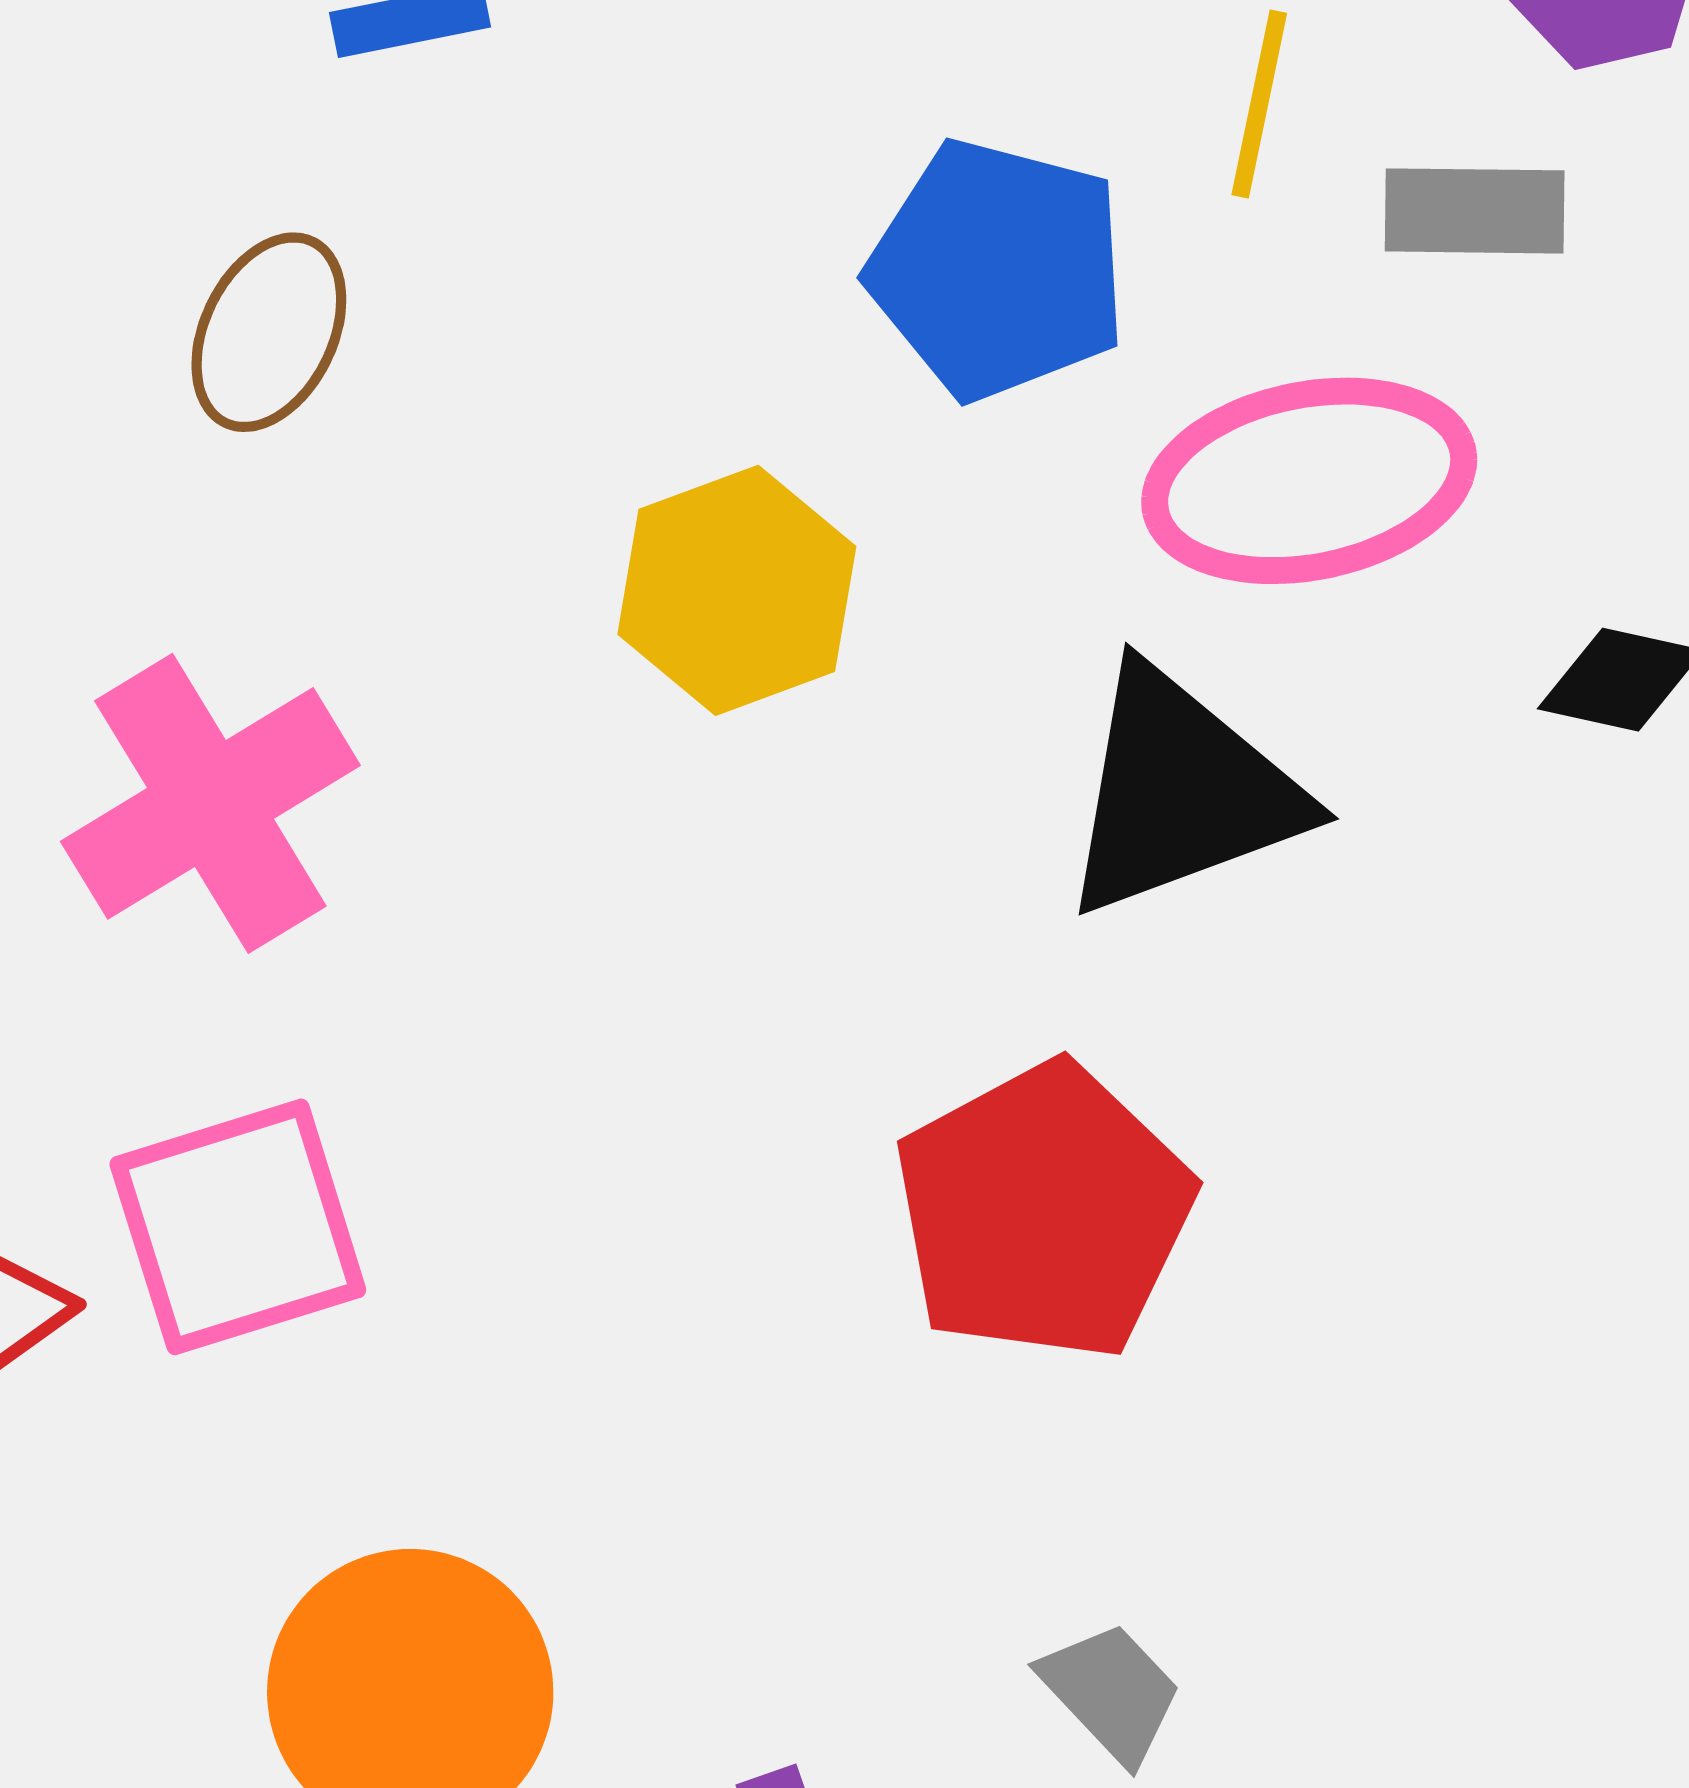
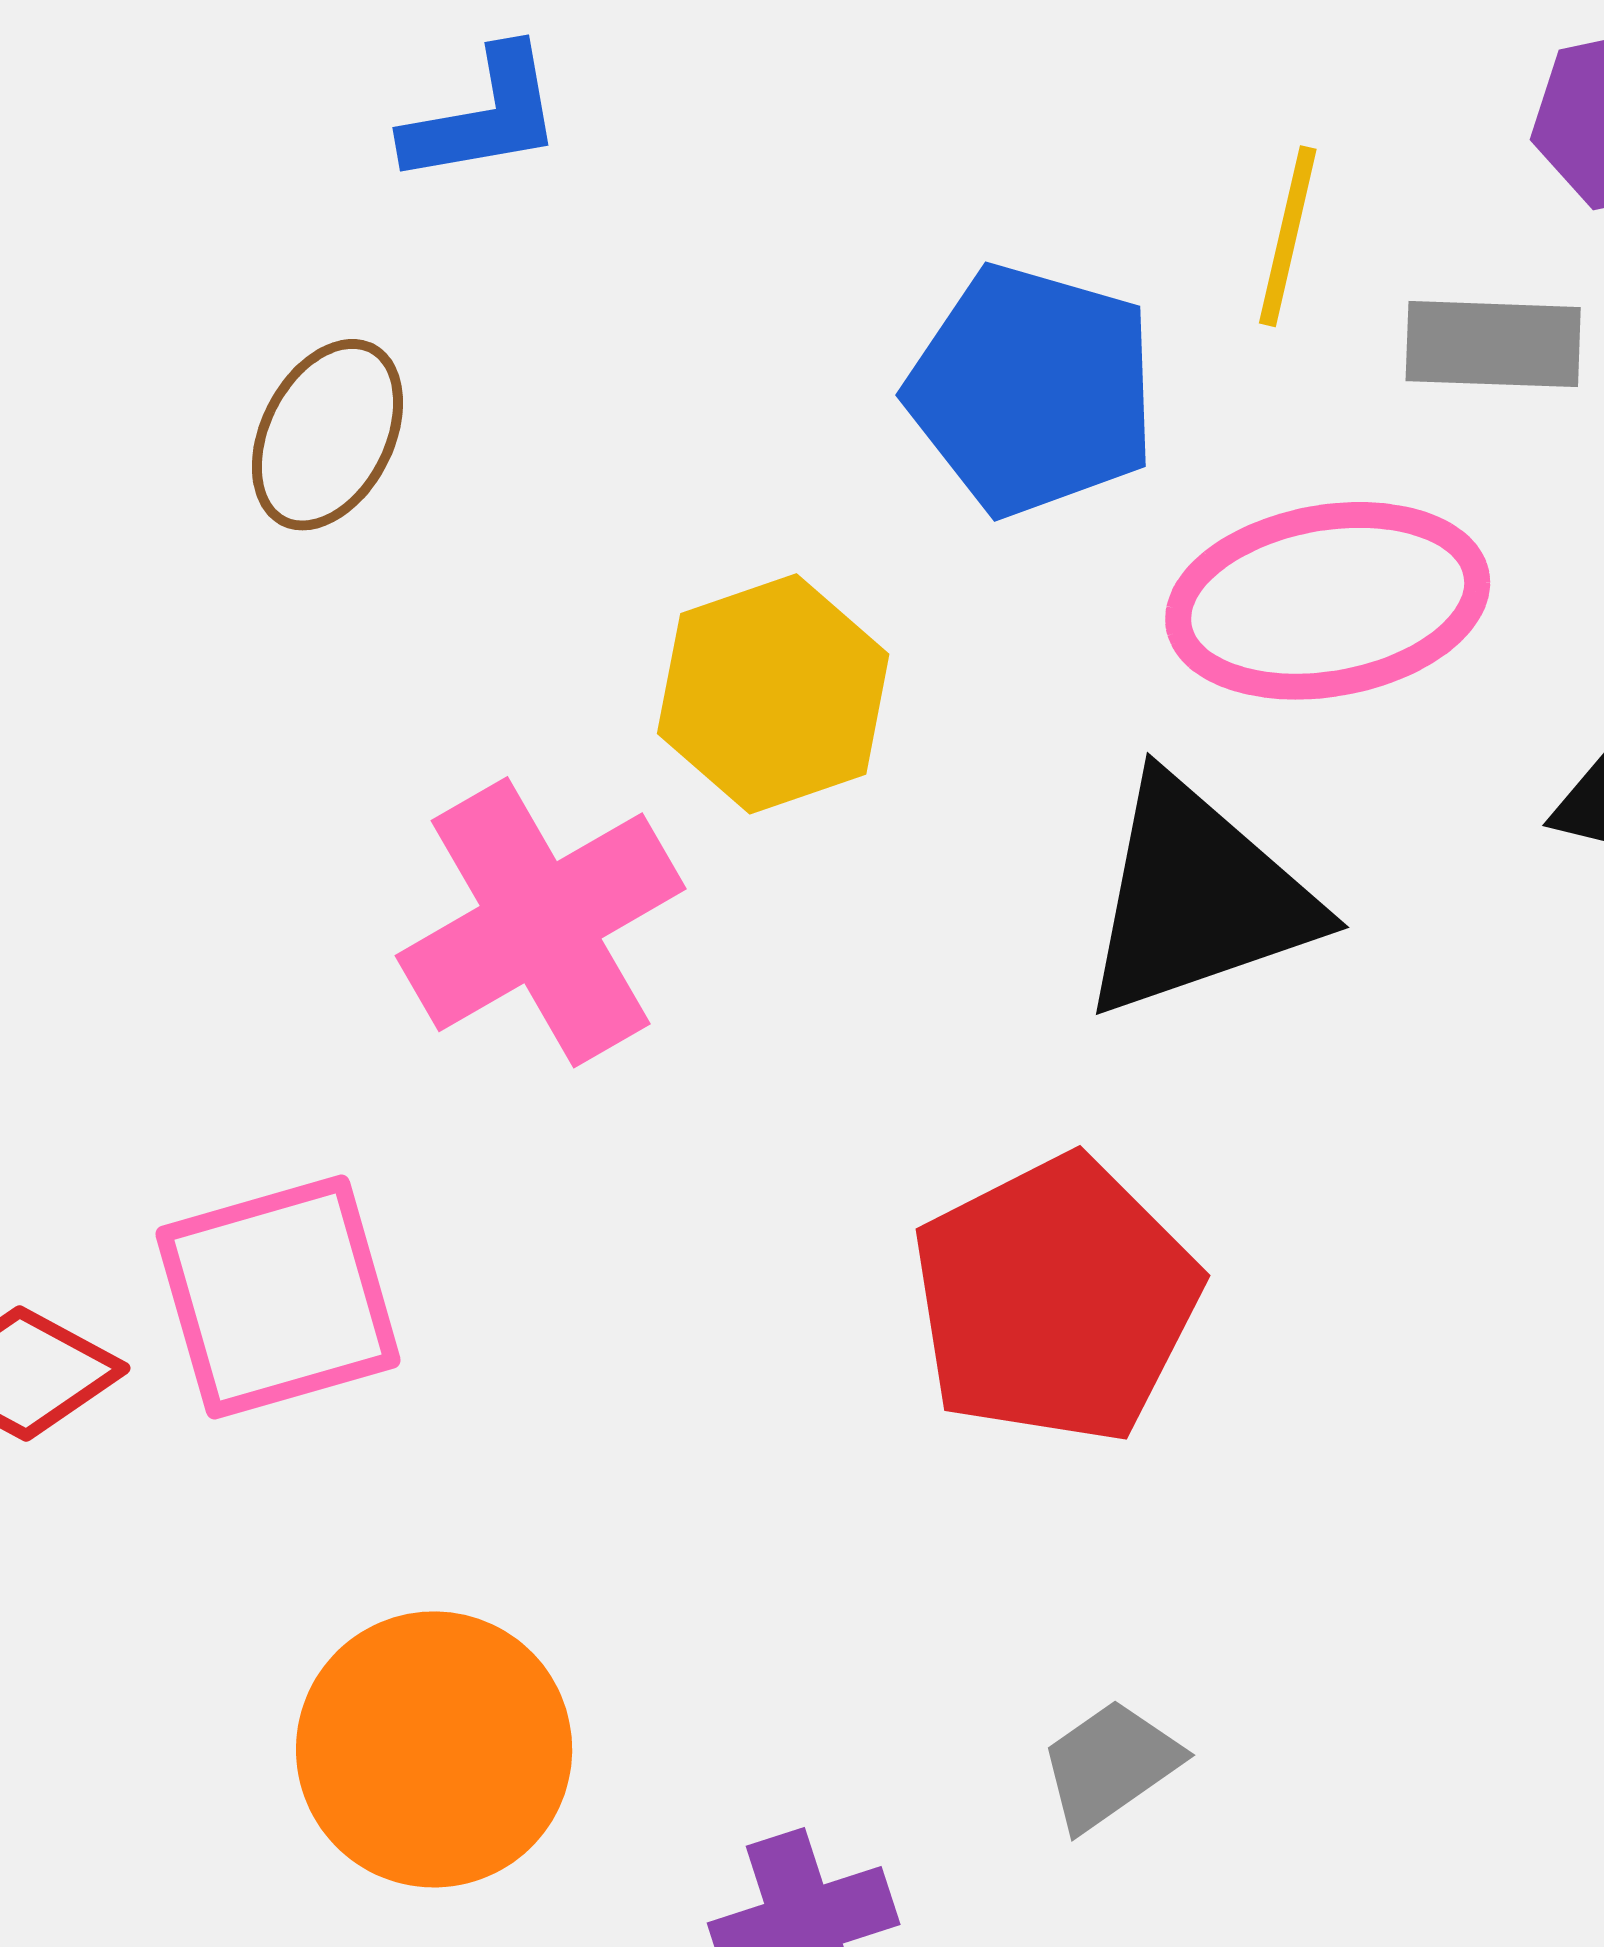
pink cross: (210, 803) -> (541, 922), moved
gray trapezoid: (1111, 1692) -> (1110, 1765), turned -83

